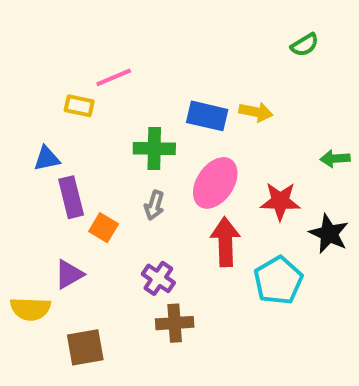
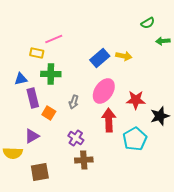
blue rectangle: (207, 116) -> (100, 58), turned -54
green cross: (154, 148) -> (51, 74), moved
green arrow: (335, 159) -> (163, 41), moved
black star: (329, 234) -> (160, 116), turned 30

